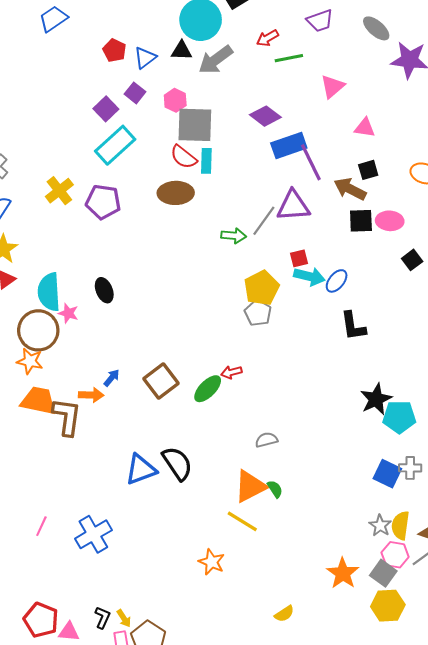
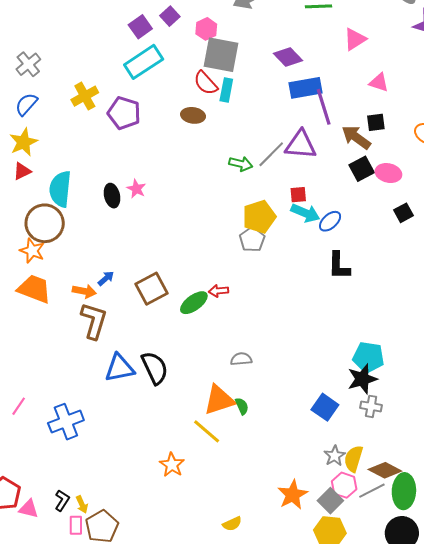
brown ellipse: (176, 193) -> (193, 115), size x0.7
black square: (361, 221) -> (362, 169), turned -35
pink star: (68, 313) -> (136, 189), moved
black star: (376, 399) -> (362, 379), moved
brown L-shape: (67, 417) -> (94, 321), moved
blue square: (387, 474) -> (325, 407), moved

